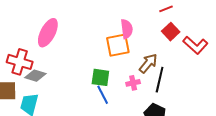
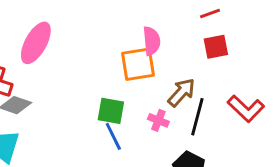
red square: (171, 32) -> (216, 47), turned 30
red L-shape: (195, 45) -> (246, 109), moved
pink cross: (133, 83) -> (158, 120), turned 32

